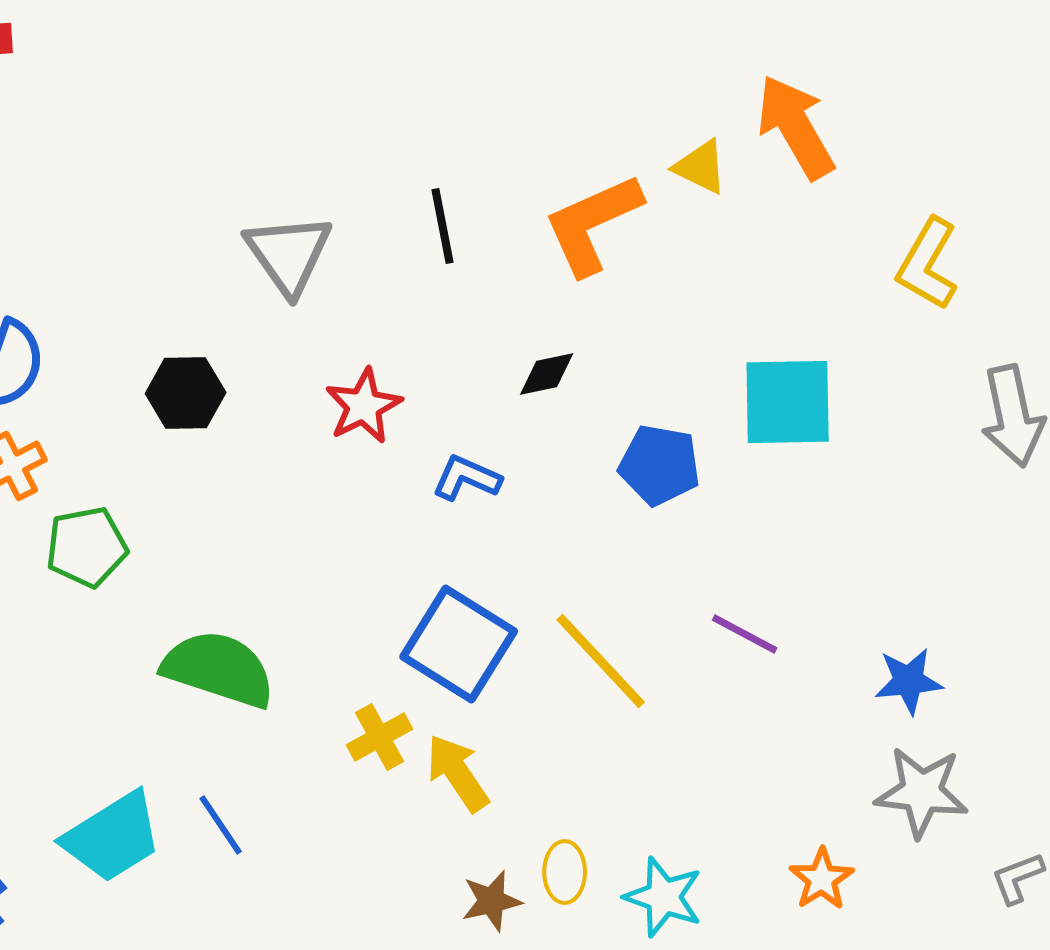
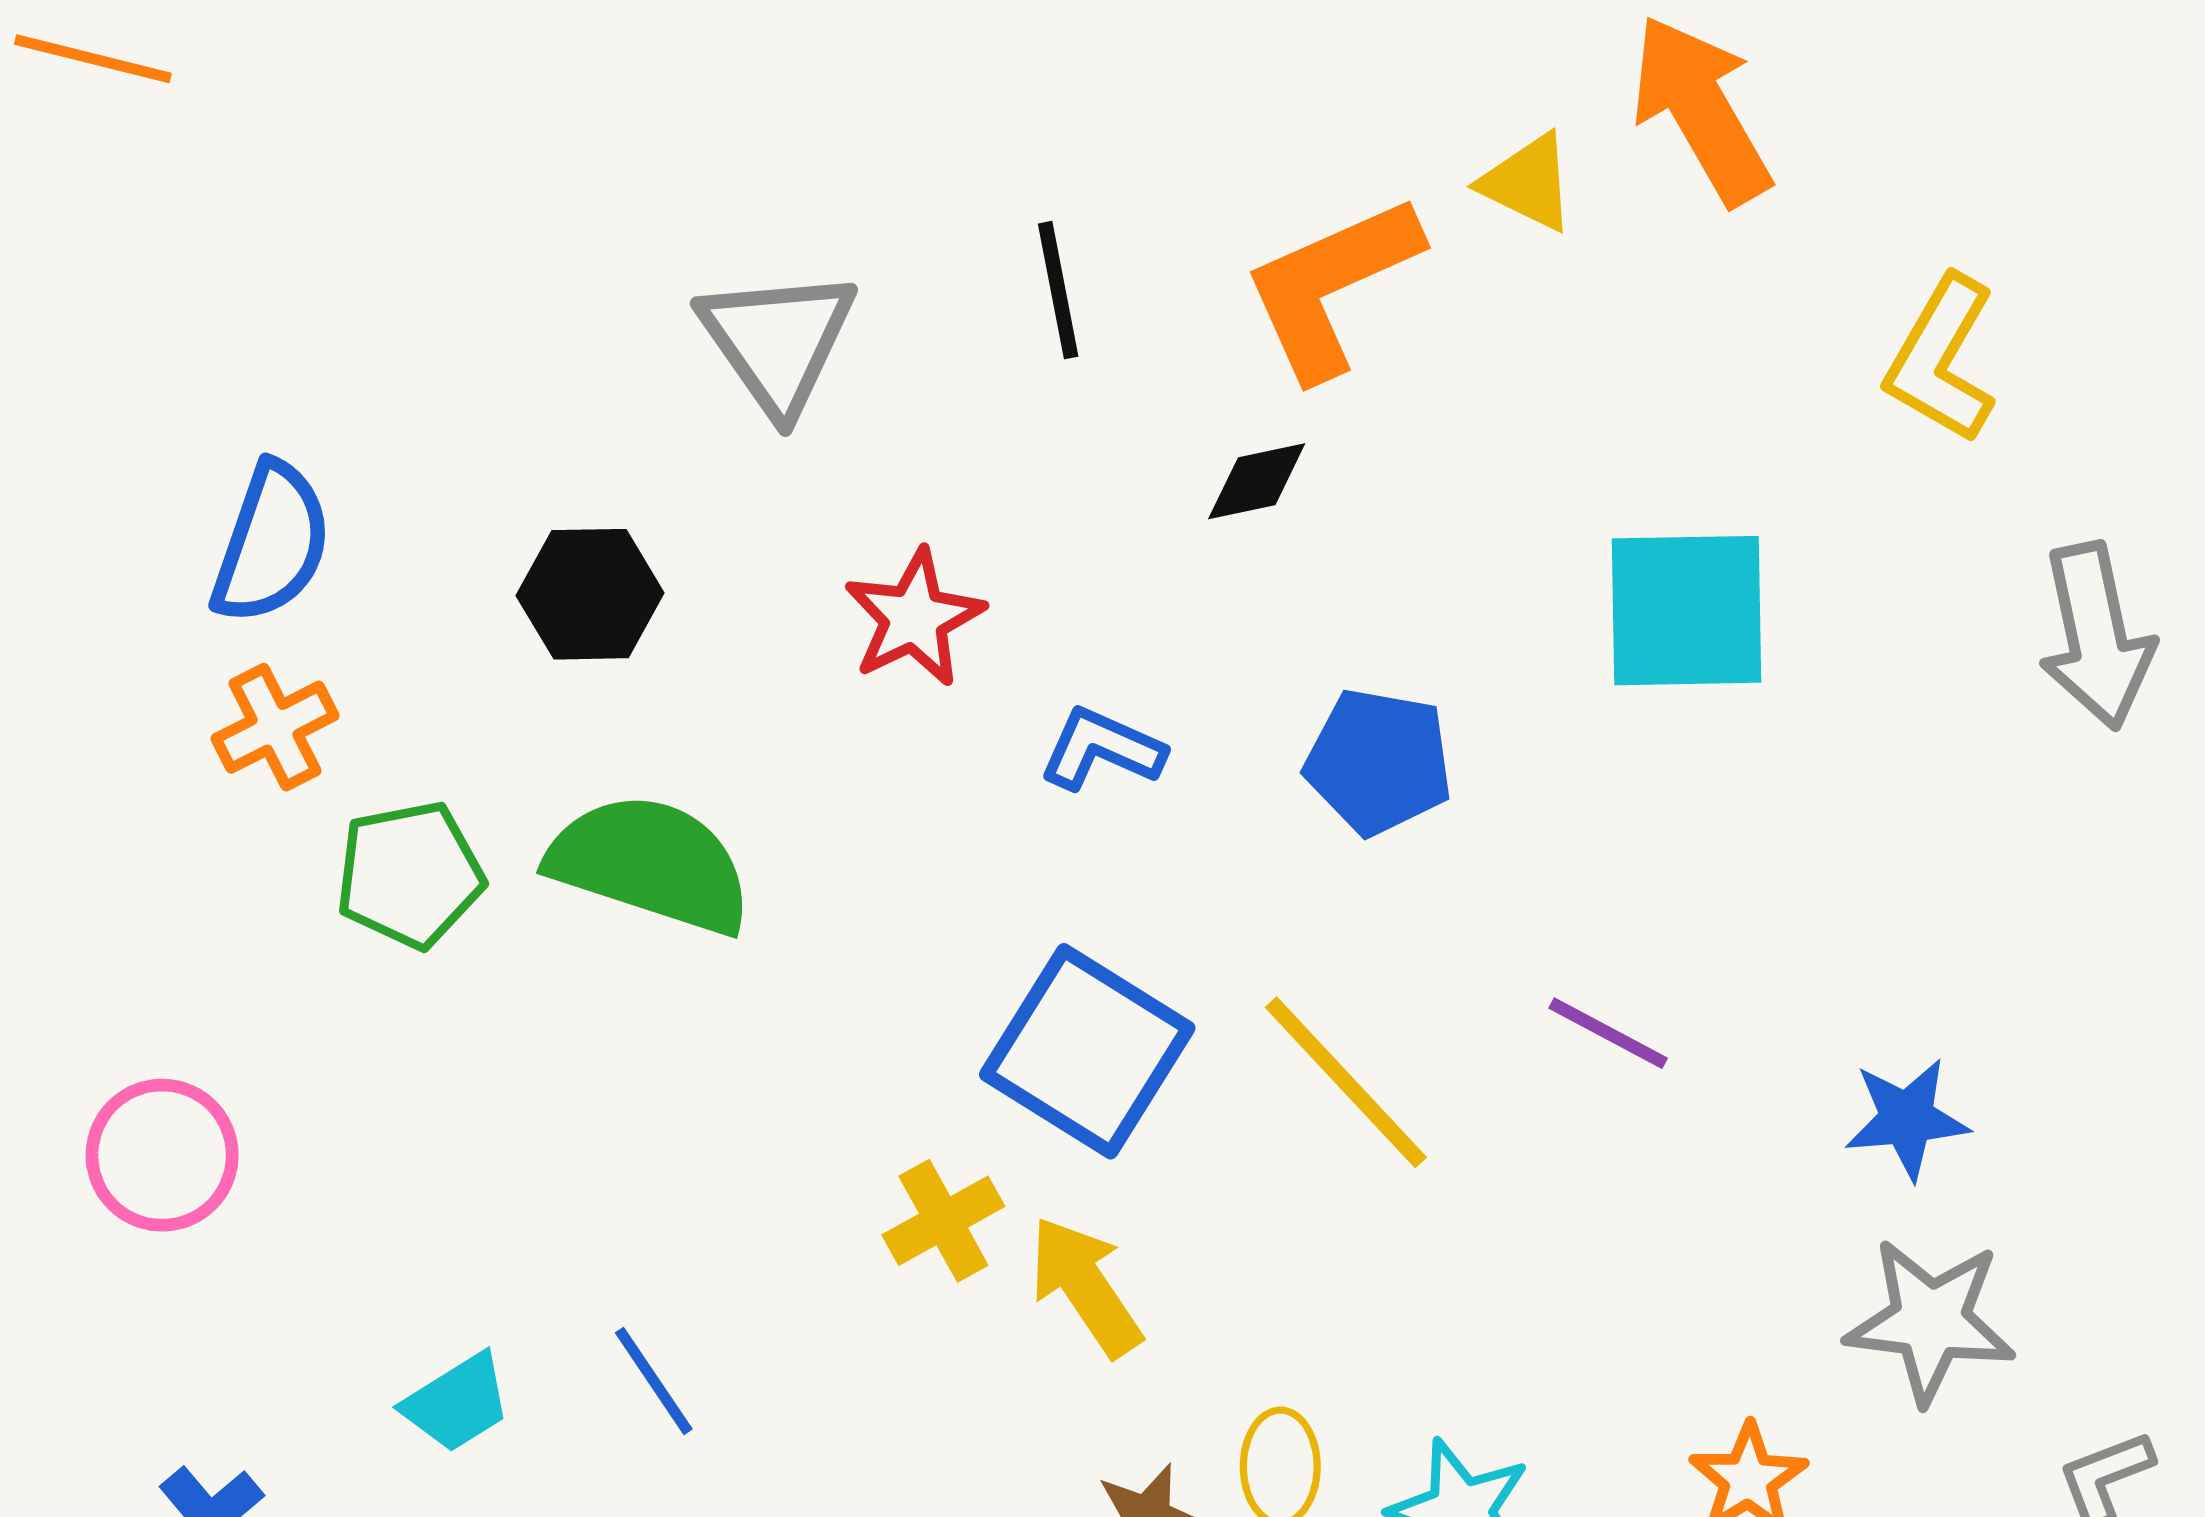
black diamond: (547, 374) -> (1257, 481), moved
blue pentagon: (660, 465) -> (1379, 762), moved
green semicircle: (219, 669) -> (650, 864), moved
cyan trapezoid: (113, 837) -> (457, 1403), size x0.6

